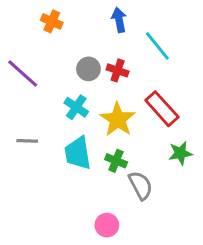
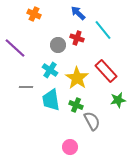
blue arrow: (119, 20) -> (78, 13), turned -35
red cross: (118, 70) -> (77, 38), moved
gray line: (27, 141) -> (26, 87), moved

